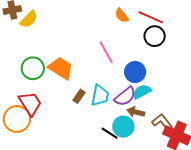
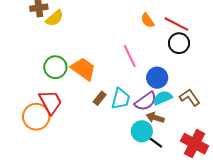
brown L-shape: (162, 122) -> (190, 97), moved
black line: (110, 133) -> (155, 142), moved

